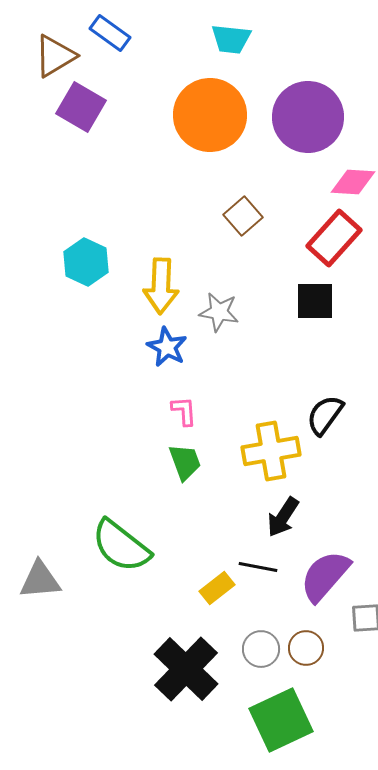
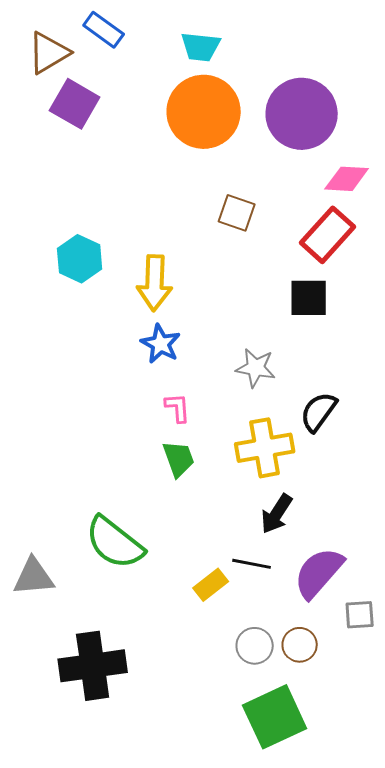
cyan trapezoid: (231, 39) -> (201, 47), moved
brown square: (243, 216) -> (237, 213), turned -30
gray star: (219, 312) -> (256, 368), moved
black cross: (186, 669) -> (93, 666), moved, turned 38

